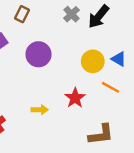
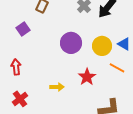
purple circle: (38, 54) -> (71, 43), moved

